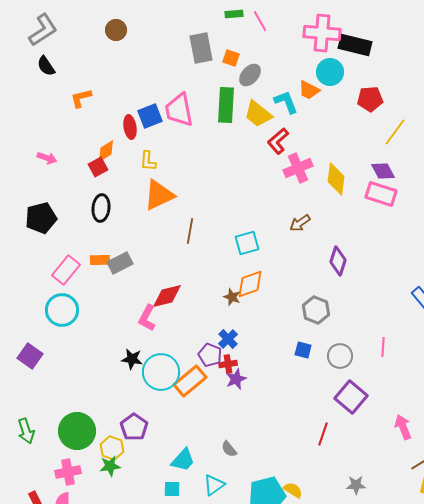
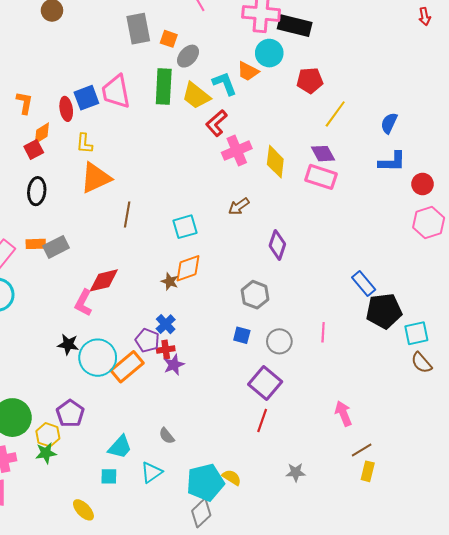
orange L-shape: (81, 98) -> (25, 103), moved, turned 115
purple square: (351, 397) -> (265, 383), moved

